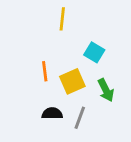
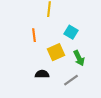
orange line: (45, 71) -> (34, 35), moved
gray line: (80, 118) -> (71, 80), moved, turned 35

